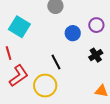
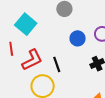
red L-shape: (19, 76) -> (32, 60), moved

